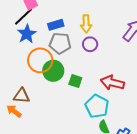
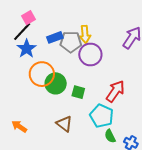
gray pentagon: (60, 43) -> (71, 42), moved
purple circle: (90, 44) -> (90, 54), size x1.5
red arrow: (112, 83) -> (115, 91), turned 115
brown triangle: (22, 96) -> (64, 124), moved, turned 36

